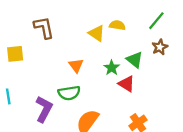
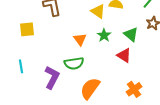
green star: (112, 68) -> (104, 35), moved

